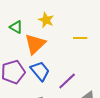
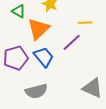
purple line: (67, 81) -> (72, 42), moved

